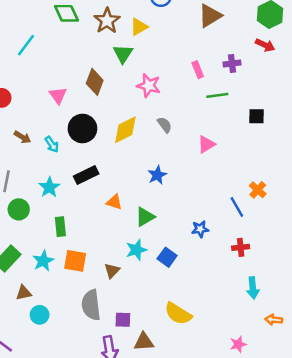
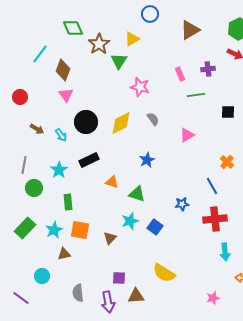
brown star: (107, 21) -> (99, 44), moved
brown diamond: (95, 82) -> (63, 70), moved
orange cross: (258, 190) -> (227, 162), moved
green triangle: (145, 217) -> (137, 194), turned 48
red cross: (241, 247) -> (215, 219), size x1.6
brown triangle: (24, 293) -> (64, 254), moved
gray semicircle: (91, 305) -> (78, 293), moved, size x0.7
cyan circle: (40, 315) -> (42, 276), moved

